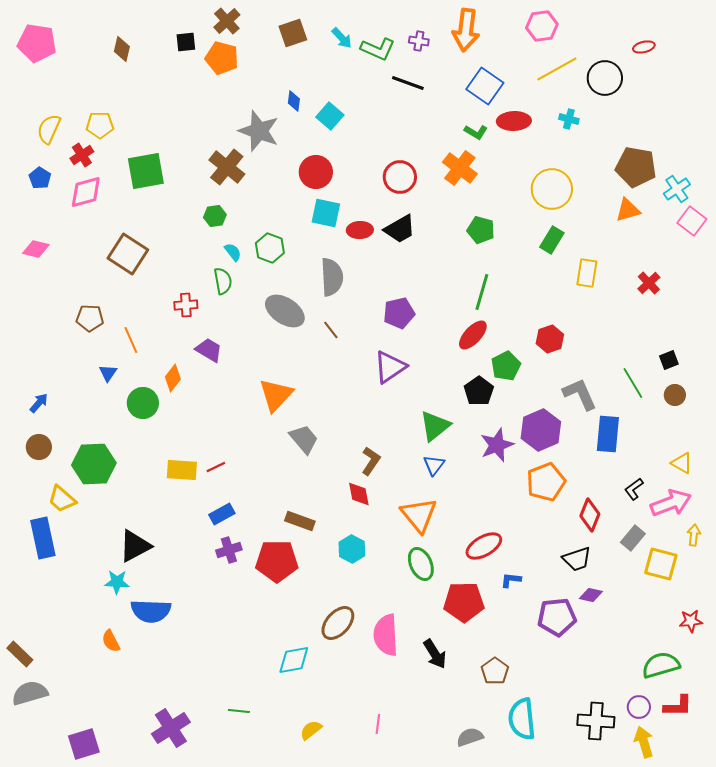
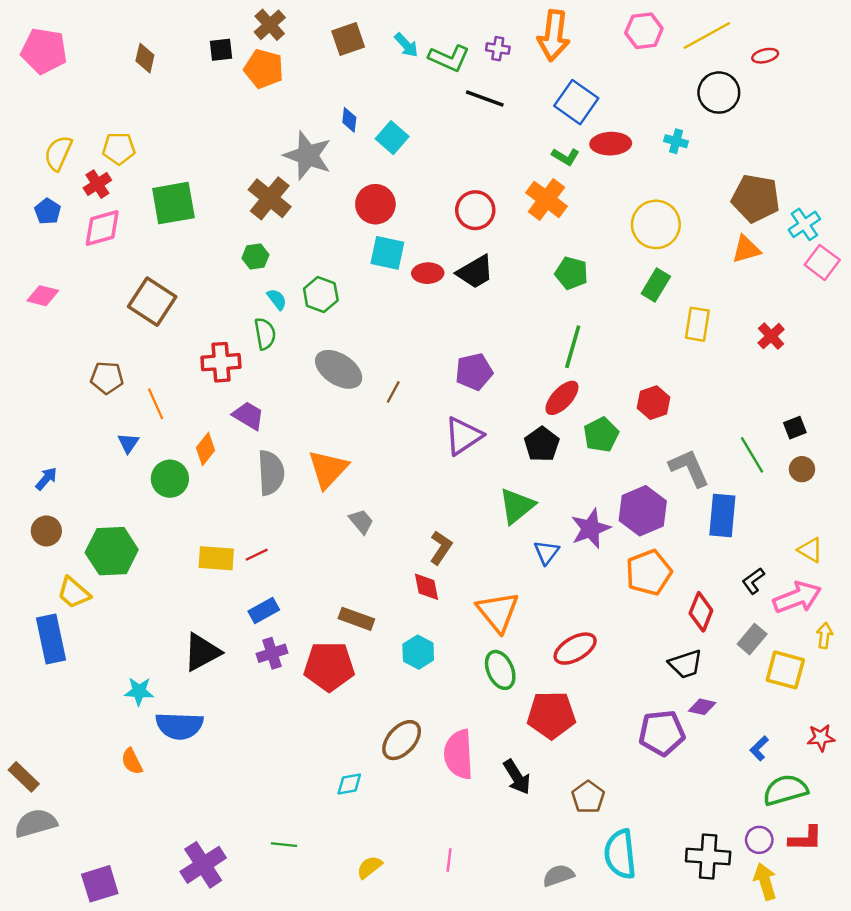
yellow line: (557, 69) -> (707, 36), moved
gray semicircle: (332, 277) -> (271, 473), moved
red cross: (186, 305) -> (221, 362), size x1.4
brown line: (331, 330) -> (393, 392), turned 66
black pentagon: (479, 391) -> (542, 444), moved
gray trapezoid: (304, 439) -> (361, 521), size x0.7
blue triangle: (434, 465) -> (547, 552), moved
black triangle: (135, 546) -> (202, 652), moved
blue L-shape: (511, 580) -> (759, 748), moved, turned -50
cyan diamond: (294, 660) -> (349, 784), size x0.7

